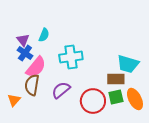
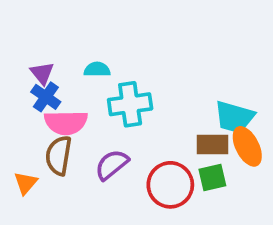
cyan semicircle: (44, 35) -> (97, 69), moved, turned -112
pink semicircle: (36, 67) -> (66, 123), turned 50
orange ellipse: (135, 99) -> (247, 146), moved

